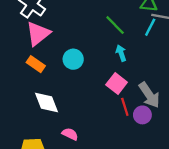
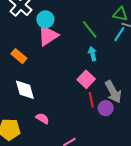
pink triangle: (38, 34) -> (48, 36), moved
cyan circle: (73, 59) -> (45, 19), moved

